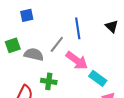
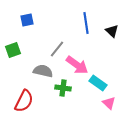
blue line: (78, 28) -> (86, 23), moved
gray semicircle: (34, 54) -> (43, 71), moved
green cross: (49, 81) -> (63, 88), moved

